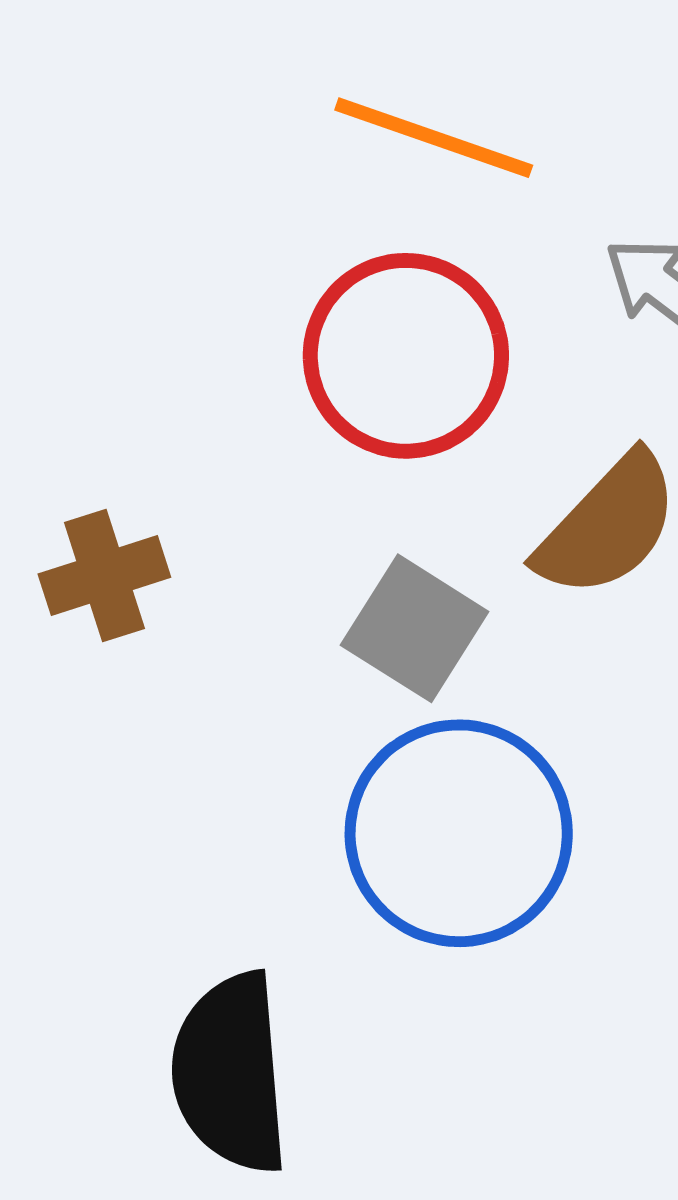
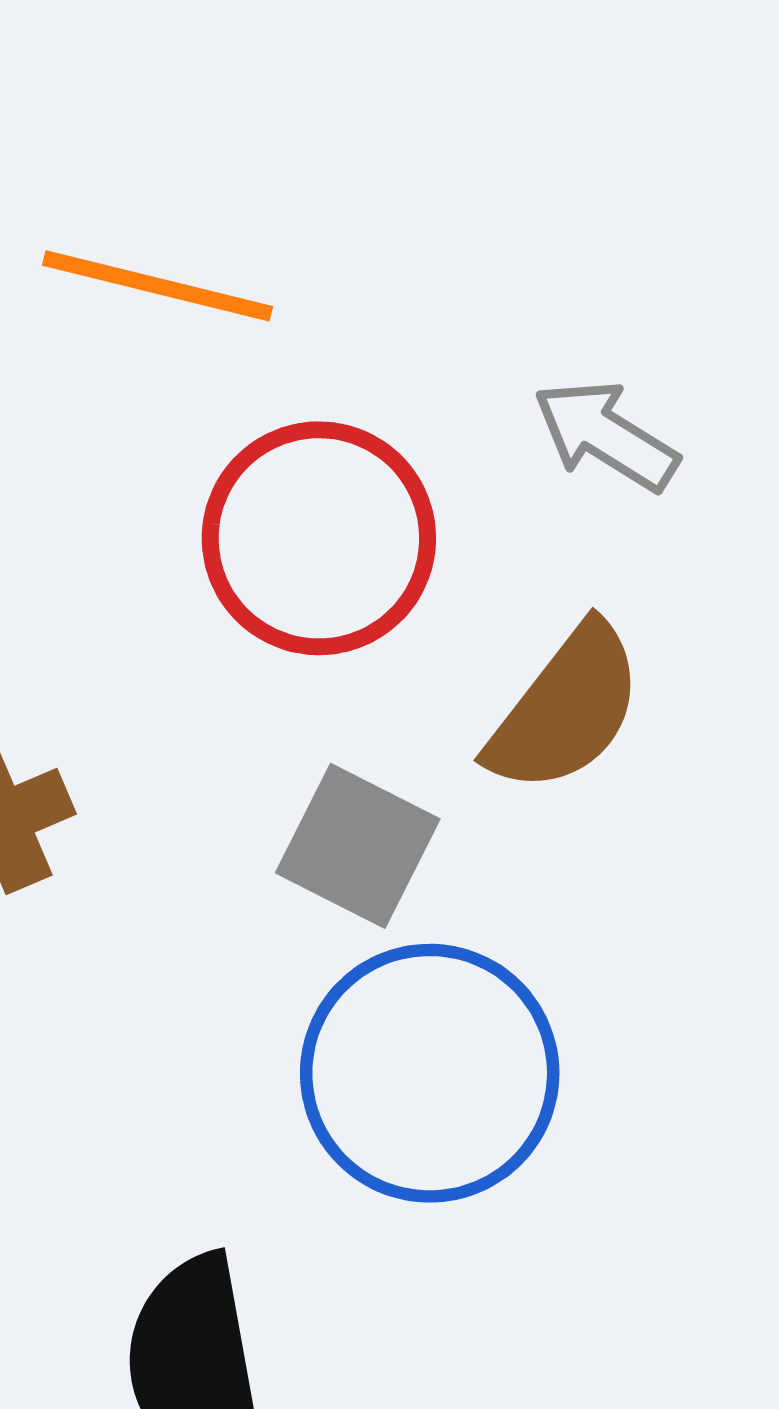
orange line: (434, 138) -> (158, 286), moved

